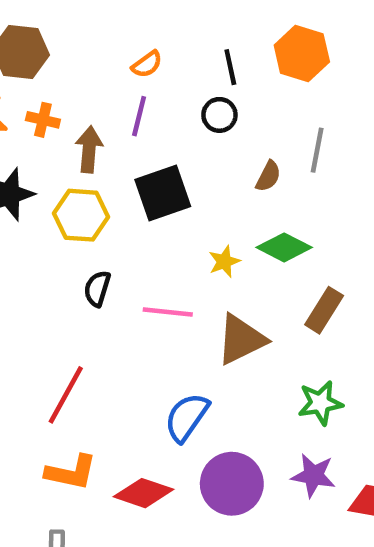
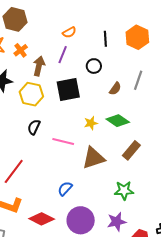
black circle: (219, 115) -> (94, 66), moved
orange cross: (43, 120) -> (21, 50), turned 32
blue semicircle: (187, 417) -> (65, 189), size x0.7
purple star: (313, 475) -> (117, 222), turned -30

